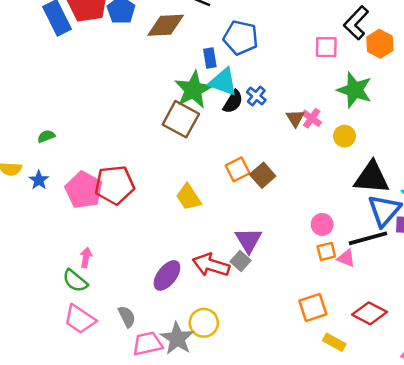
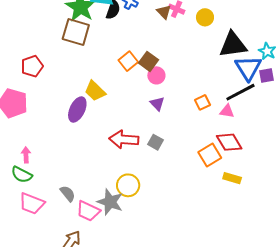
red pentagon: (115, 185) -> (32, 66), moved, size x0.7
pink circle: (322, 224) -> (156, 75), moved
purple triangle: (249, 240) -> (157, 104), moved, size x0.7
orange square: (326, 251) -> (203, 102), moved
gray square: (240, 261) -> (155, 142), moved
purple ellipse: (167, 275) -> (77, 109), moved
red diamond: (370, 313) -> (229, 142), moved, turned 44
pink trapezoid: (148, 344) -> (88, 211), turned -130

